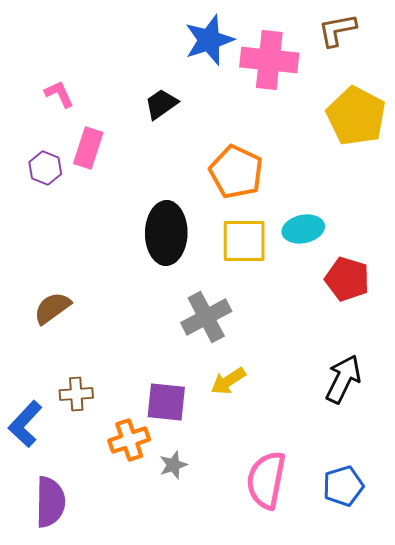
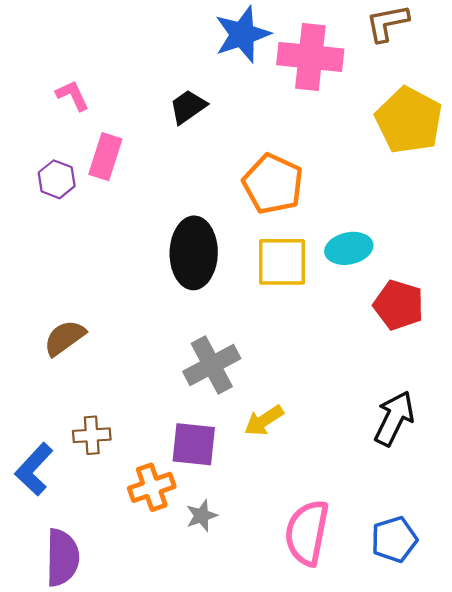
gray cross: (206, 317) -> (212, 365), moved

